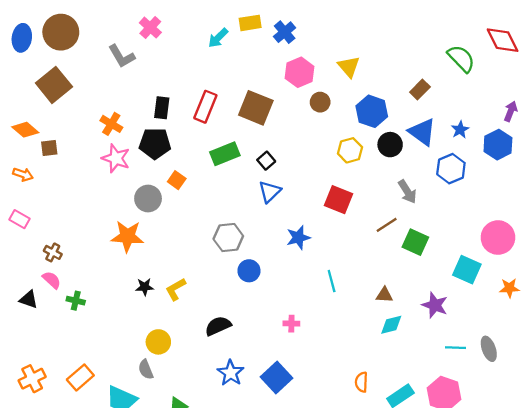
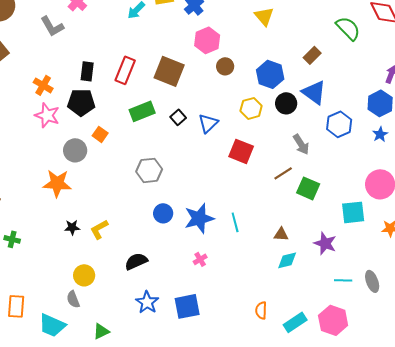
yellow triangle: (349, 67) -> (264, 16), moved
blue star: (460, 130) -> (380, 134), moved
blue triangle: (270, 192) -> (208, 123), moved
gray hexagon: (228, 238) -> (149, 170), moved
blue star: (298, 238) -> (199, 218), moved, size x1.4
cyan square: (467, 270) -> (353, 212), turned -30
pink cross: (291, 324) -> (200, 259), turned -32
orange rectangle: (80, 377) -> (16, 306), turned -45
blue square: (277, 377) -> (187, 306), turned 32

